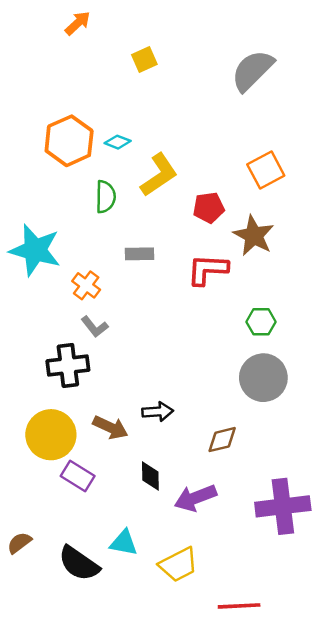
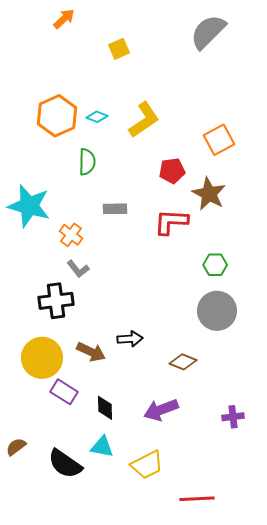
gray semicircle: (252, 70) -> (208, 32), moved
yellow L-shape: (159, 175) -> (144, 120), moved
brown diamond: (222, 440) -> (183, 362), turned 36
black diamond: (150, 476) -> (105, 408), moved
purple cross: (283, 506) -> (233, 417), size x0.5

